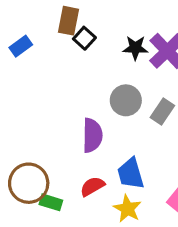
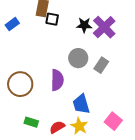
black square: (84, 38) -> (52, 19), turned -32
brown circle: (29, 183) -> (20, 84), moved
red semicircle: (92, 186) -> (57, 127), moved

